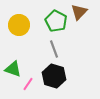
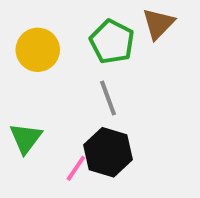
green triangle: (13, 69) -> (26, 138), turned 48
pink line: (28, 84) -> (76, 168), moved

